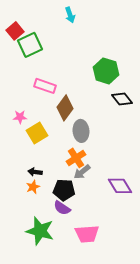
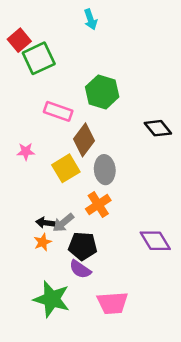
green hexagon: (106, 71) -> (102, 92), moved
yellow square: (37, 133) -> (66, 168), moved
gray arrow: (82, 172) -> (63, 223), moved

